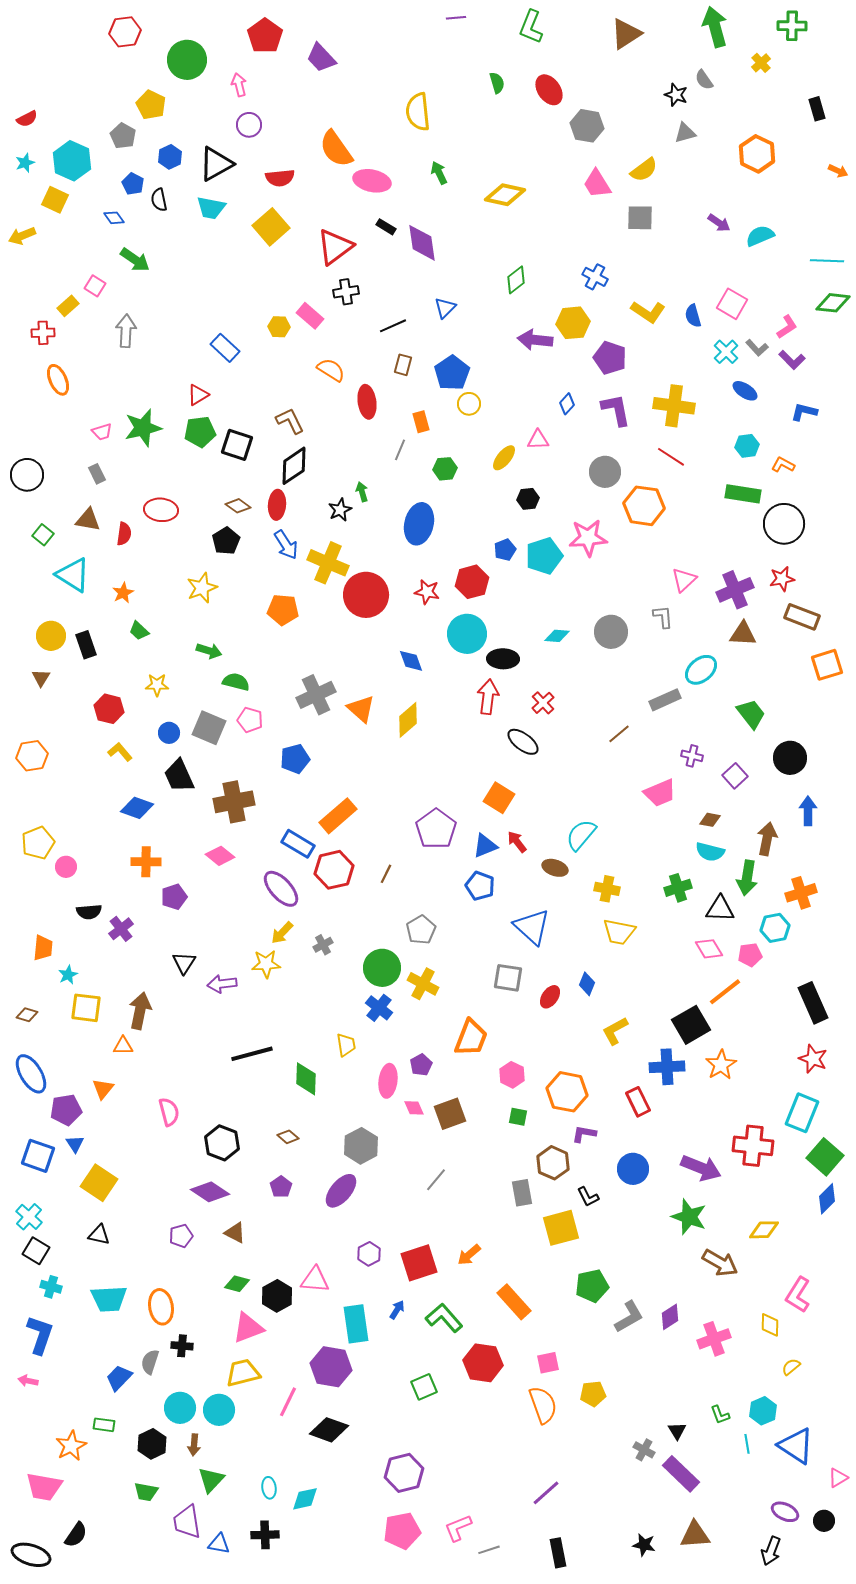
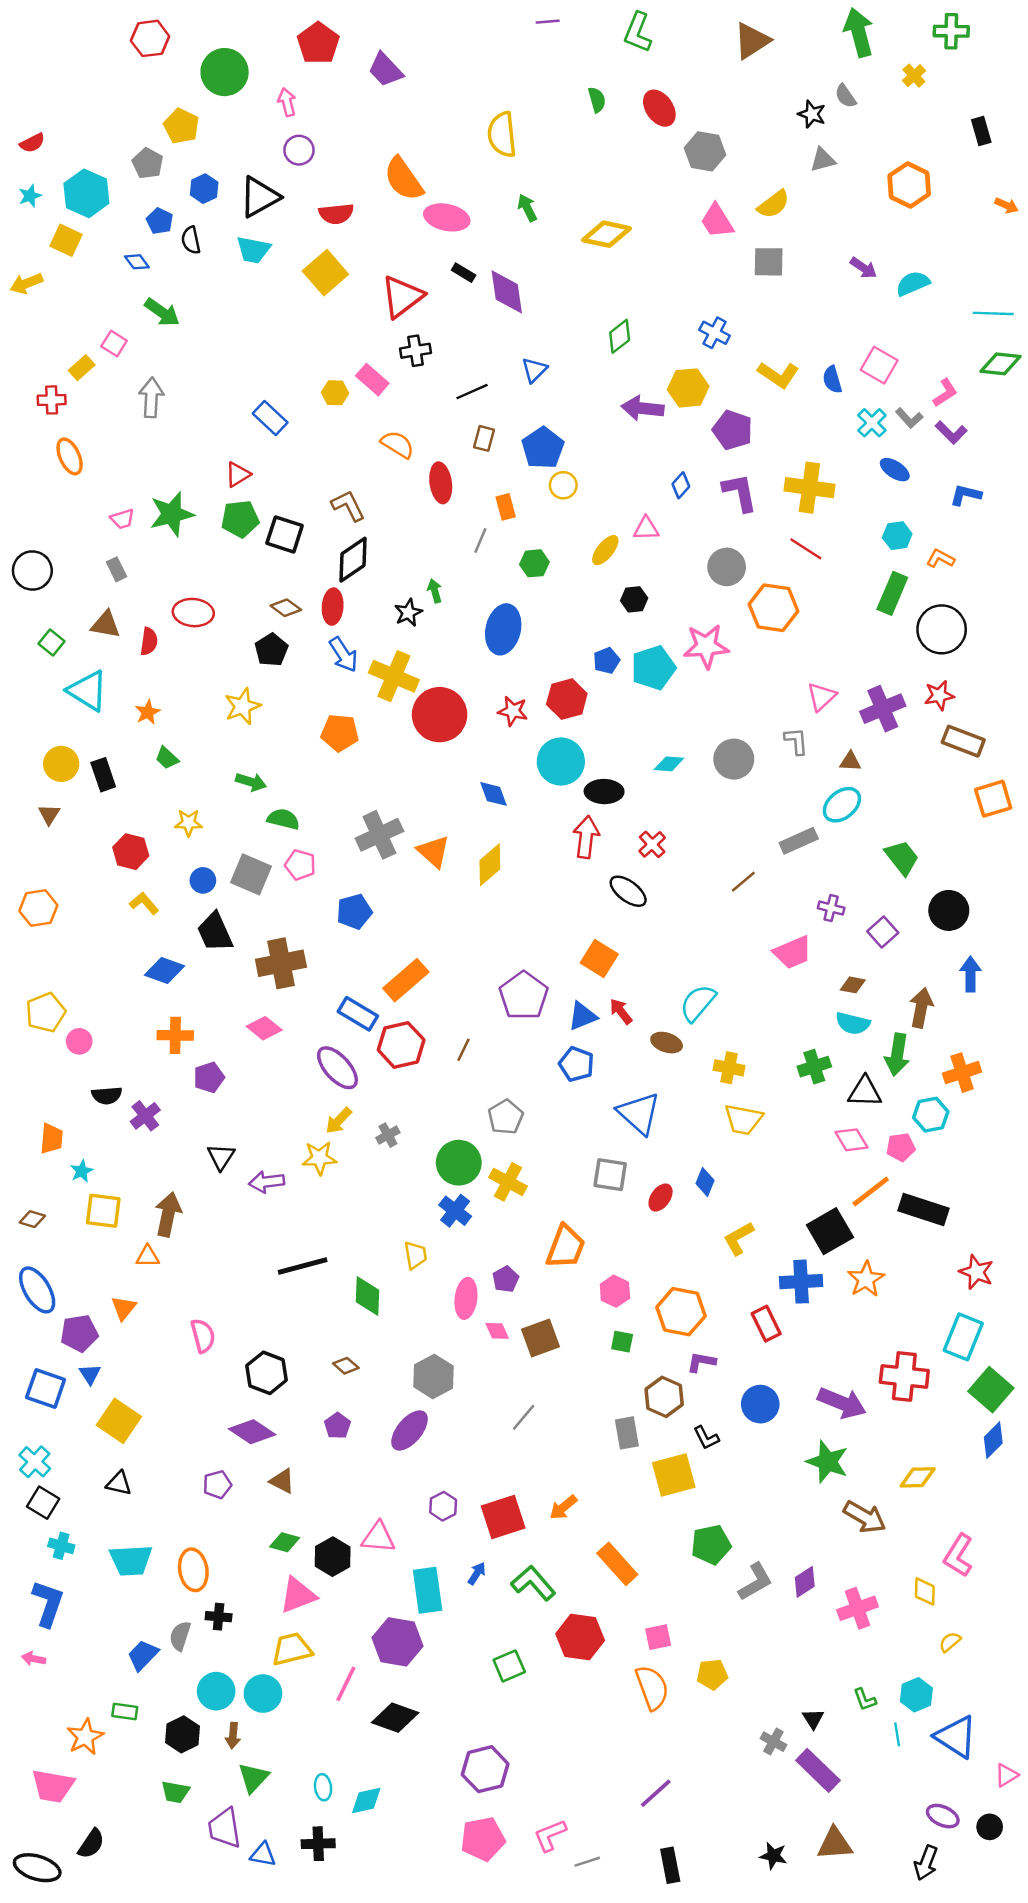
green rectangle: (743, 494) -> (892, 593), turned -76
brown triangle: (743, 634) -> (850, 761), moved, size x0.7
black rectangle: (813, 1003) -> (924, 1210), moved, turned -48

